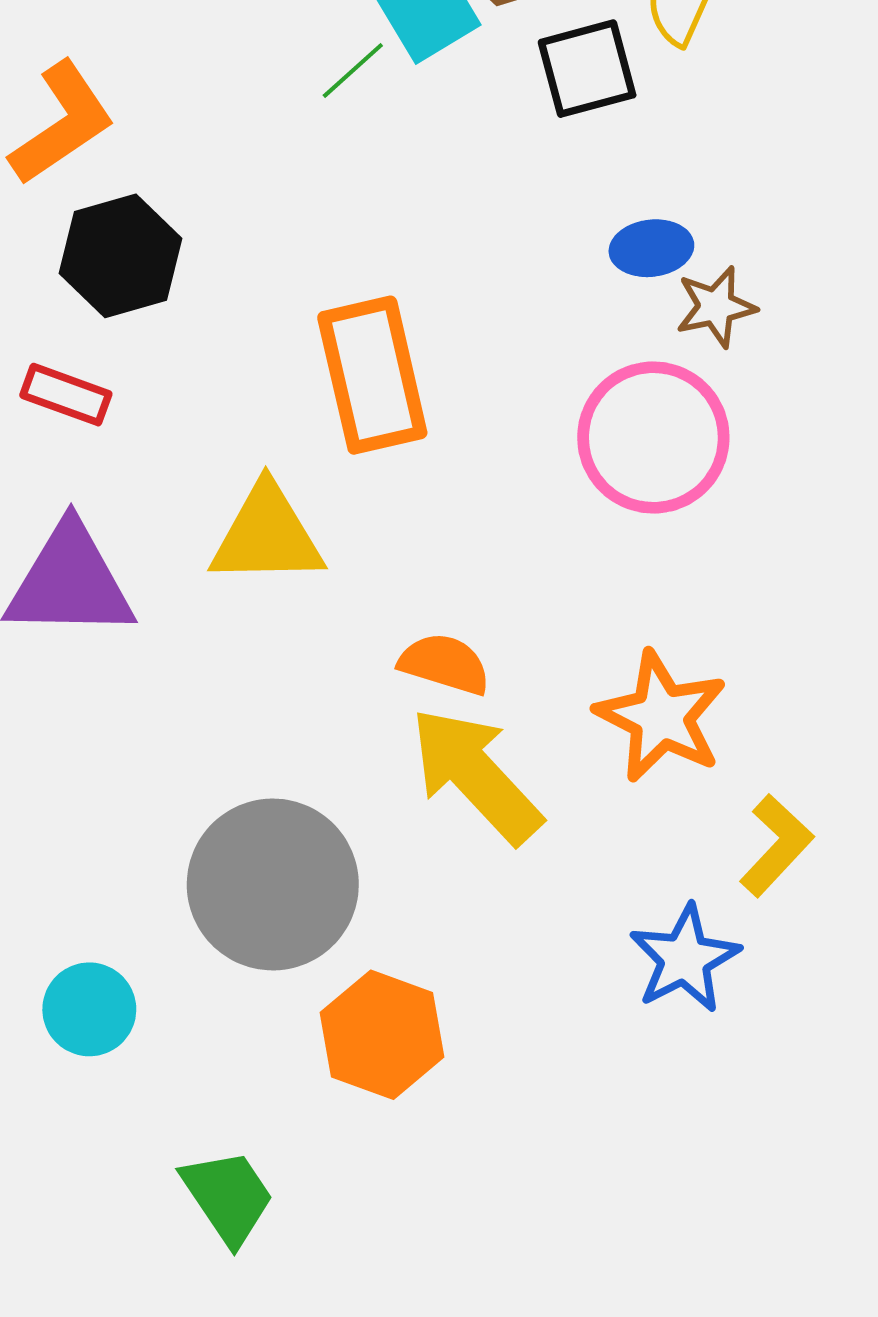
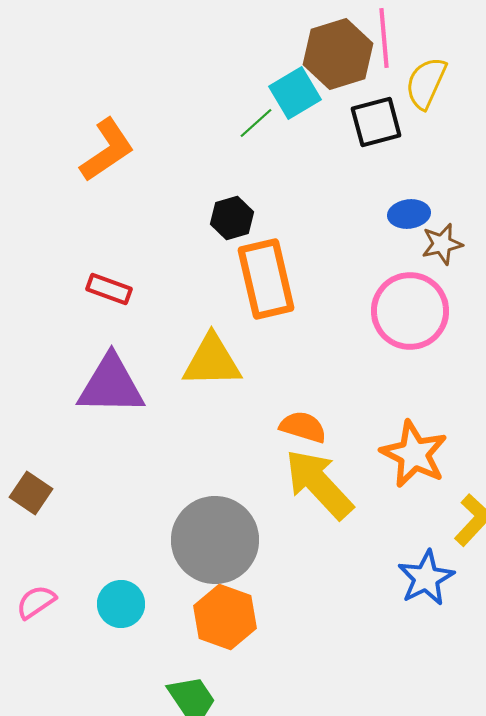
black hexagon: (121, 256) -> (232, 218), moved, size x0.7
orange hexagon: (382, 1035) -> (225, 617), moved

